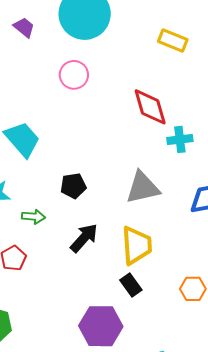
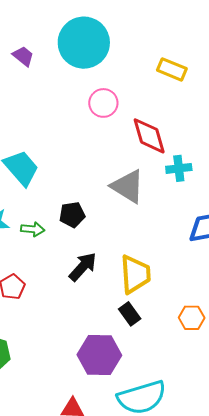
pink circle: (74, 75) -> (103, 103), moved
gray triangle: (143, 188) -> (128, 186), moved, turned 45
green arrow: (34, 217) -> (33, 229), moved

